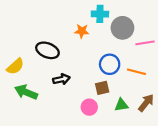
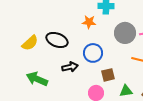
gray circle: (122, 28) -> (125, 33), moved
blue circle: (110, 64) -> (93, 53), moved
yellow semicircle: (15, 66) -> (30, 43), moved

